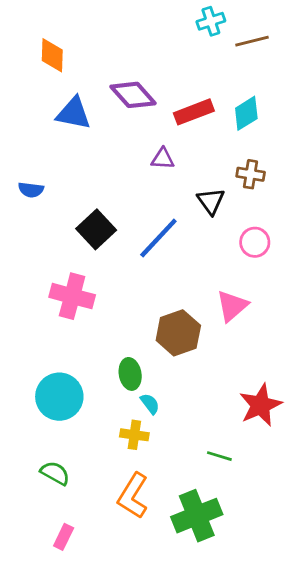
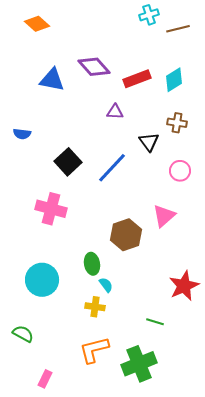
orange diamond: (52, 55) -> (37, 24), moved, turned -50
green semicircle: (55, 473) -> (23, 334), moved
orange L-shape: (133, 496) -> (94, 350), turned 44

